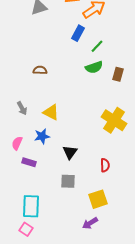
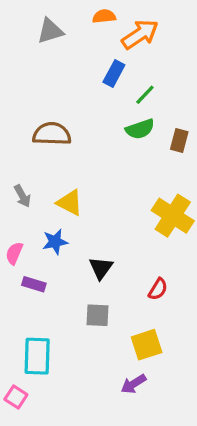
brown semicircle: (40, 70) -> (52, 134), size x1.6
red semicircle: (105, 165) -> (158, 289), turned 32
pink square: (26, 229) -> (16, 397), moved

